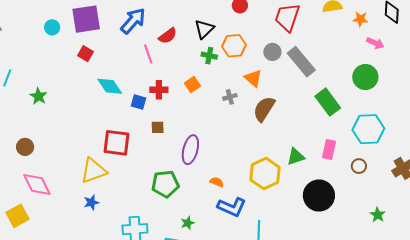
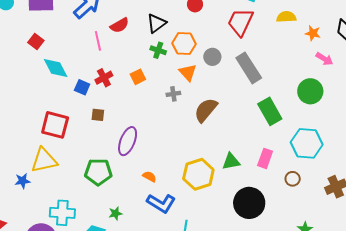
gray circle: (272, 52) -> (212, 57), moved
red square: (85, 54) -> (36, 41), moved
orange triangle: (253, 78) -> (188, 72), moved
red cross: (159, 90) -> (104, 78), turned -36
yellow triangle: (93, 171) -> (44, 160), moved

